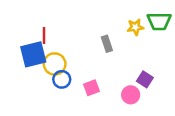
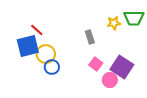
red line: (44, 35) -> (37, 30), turned -48
purple square: (145, 79) -> (122, 67), size x1.6
pink square: (91, 88) -> (96, 64), moved, turned -32

